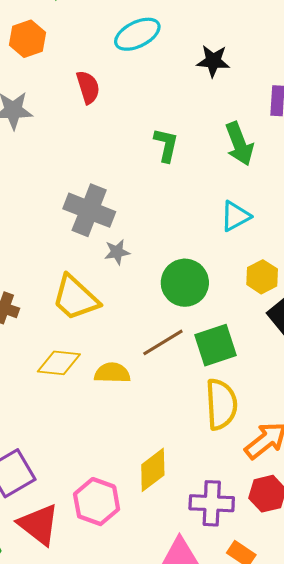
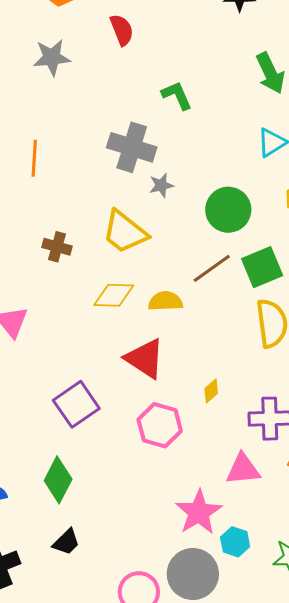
green L-shape: (166, 145) -> (177, 95), moved, turned -32
yellow diamond: (153, 470) -> (211, 391), size x0.6
red triangle: (39, 524) -> (145, 359), moved

